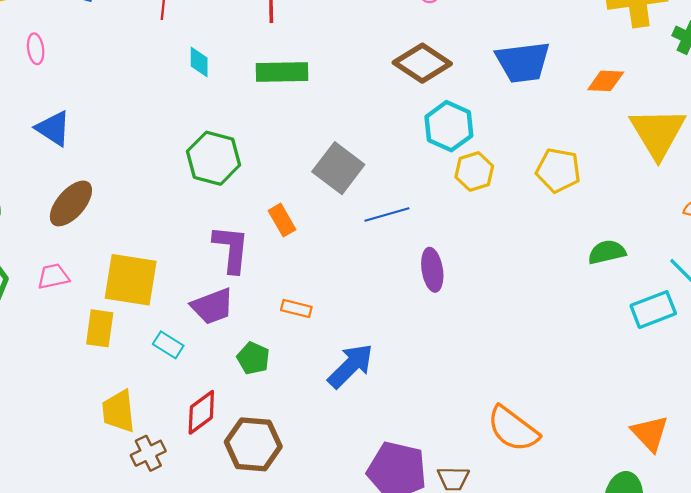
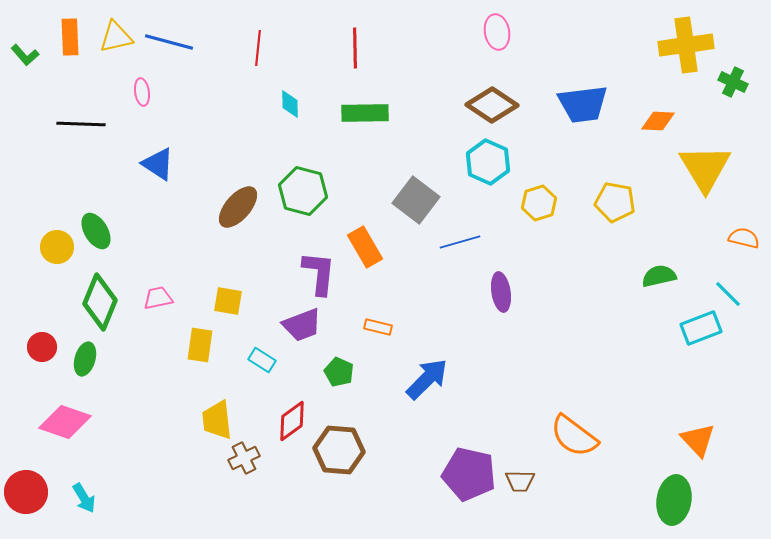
cyan hexagon: (449, 126) -> (488, 162), moved
brown ellipse: (71, 203) -> (238, 207), moved
orange rectangle: (282, 220) -> (365, 247), size x1.4
yellow square: (131, 280) -> (228, 301), size x0.6

